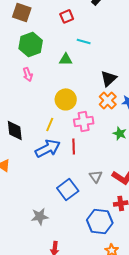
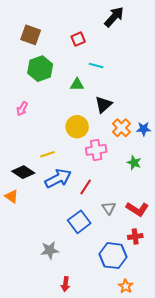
pink arrow: (28, 74) -> (22, 109), moved, turned 48
black triangle: (109, 78) -> (103, 105), moved
yellow line: (50, 124) -> (48, 154), moved, turned 48
black diamond: (15, 130) -> (23, 172), moved, turned -50
red line: (74, 146) -> (86, 187), moved, turned 35

